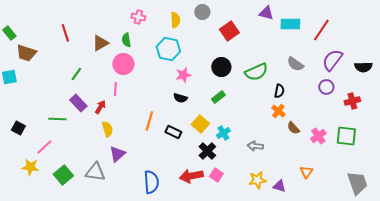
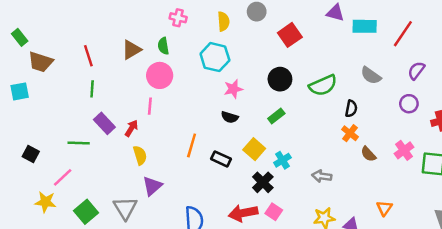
red line: (65, 33) -> (88, 56), moved
purple semicircle: (332, 60) -> (416, 71), size x0.7
green line: (76, 74) -> (92, 89), moved, turned -32
pink cross: (318, 136) -> (404, 150), moved
gray triangle: (95, 172) -> (125, 208), turned 50

